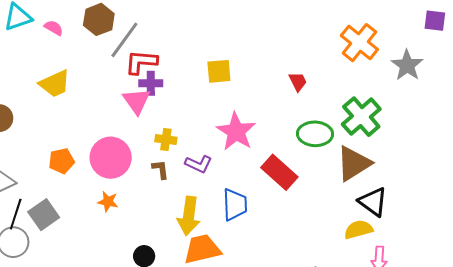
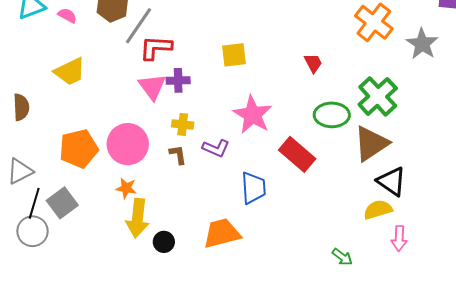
purple cross: (151, 83) -> (178, 80), moved
orange pentagon: (62, 161) -> (79, 149), size x1.5
yellow arrow: (189, 216) -> (138, 218), moved

